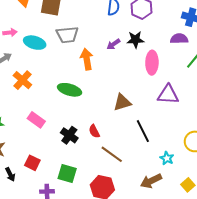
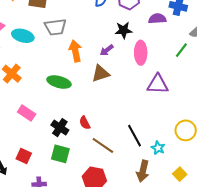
purple semicircle: (179, 39) -> (157, 19), moved
purple arrow: (113, 44) -> (107, 50), moved
brown triangle: (122, 102) -> (100, 73), moved
black line: (143, 131) -> (134, 136), moved
green square: (67, 173) -> (60, 154), moved
brown arrow: (151, 181) -> (143, 171), turned -50

